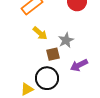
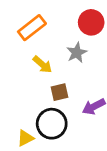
gray star: (66, 40) -> (77, 53), moved

